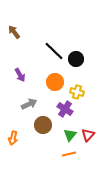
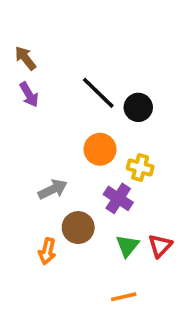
purple arrow: (20, 75) -> (29, 95), moved
orange arrow: (13, 138) -> (47, 251), moved
orange line: (69, 154) -> (124, 297), moved

